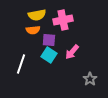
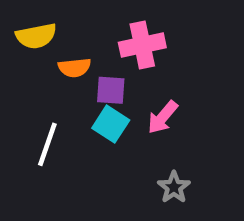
yellow semicircle: (37, 15) -> (36, 36), moved
gray star: (90, 79) -> (174, 187), moved

